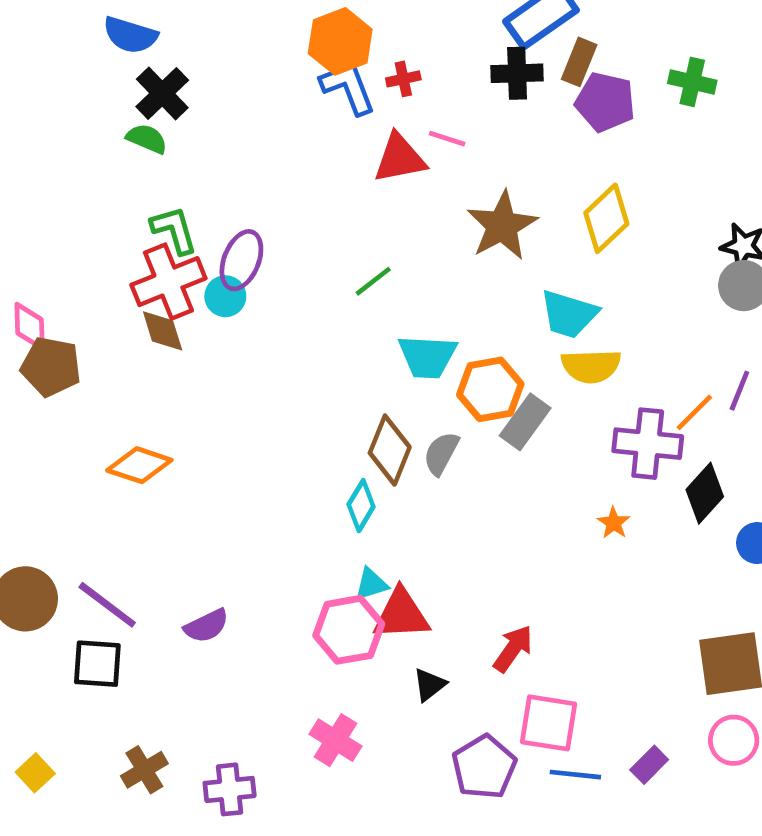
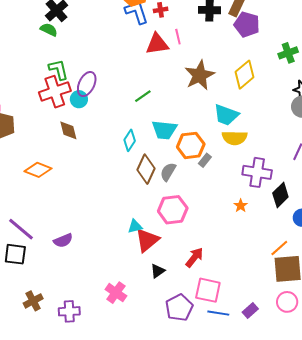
green cross: (692, 82) -> (288, 53), moved, turned -36
pink line: (447, 139) -> (178, 37), turned 56
brown diamond: (163, 331) -> (68, 130), moved
orange line: (694, 412) -> (279, 248), moved
gray rectangle: (525, 422) -> (205, 160), size x0.6
cyan diamond: (361, 506) -> (130, 140), moved
red triangle: (401, 614) -> (147, 240), turned -40
pink hexagon: (349, 630) -> (173, 210), moved

